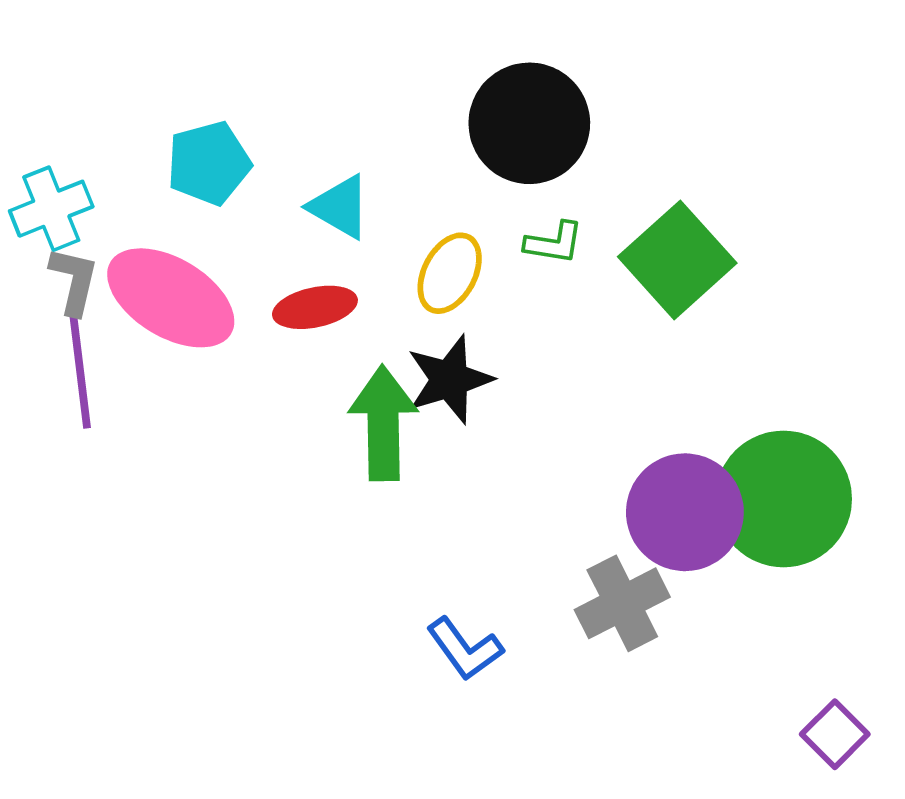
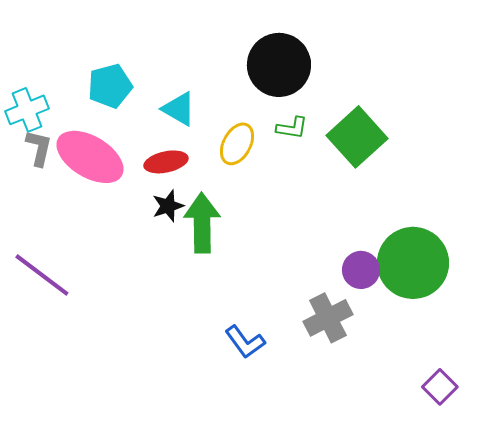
purple line: (80, 368) -> (42, 275), moved, turned -46
black star: (450, 379) -> (168, 206), moved, size x0.7
purple circle: (685, 512) -> (361, 270), size x0.6

